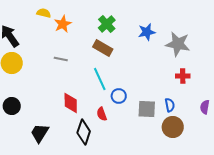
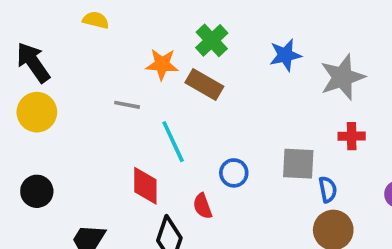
orange star: (63, 24) -> (162, 64), moved, turned 30
gray star: (178, 44) -> (342, 77), turned -30
cyan line: (100, 79) -> (173, 142), moved
gray square: (147, 109) -> (298, 164), moved

